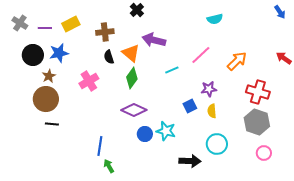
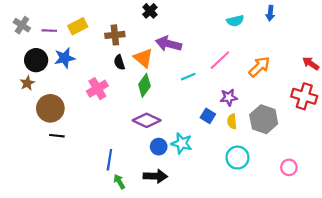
blue arrow: (280, 12) -> (270, 13), moved, turned 40
brown star: (49, 76) -> (27, 83), moved
red cross: (258, 92) -> (304, 96), moved
blue square: (190, 106) -> (208, 116), turned -32
gray hexagon: (257, 122) -> (264, 119), moved
black arrow: (190, 161) -> (155, 176), moved

